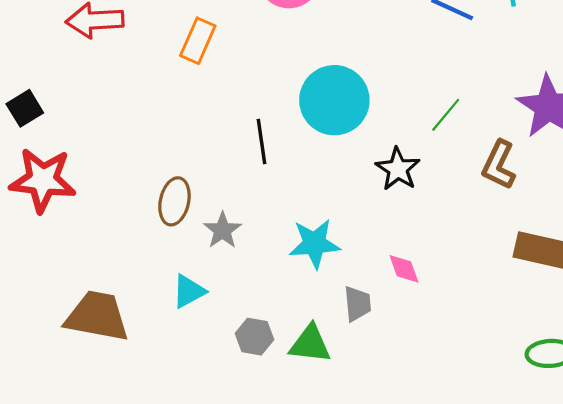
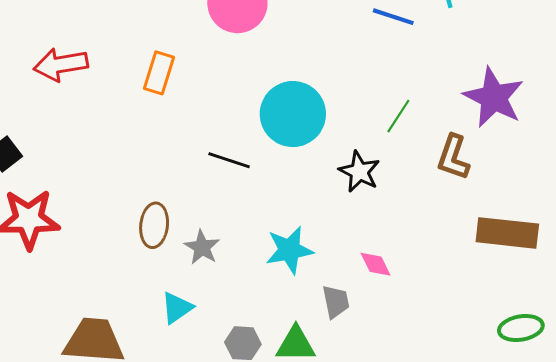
black line: (261, 141) -> (229, 160), turned -57

